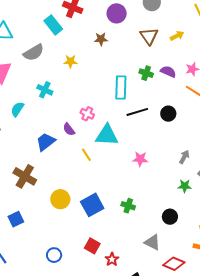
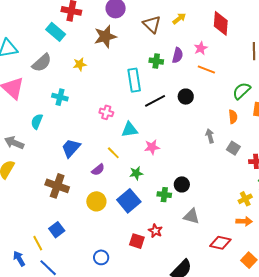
brown star: (101, 39) -> (105, 36), size x1.6
purple semicircle: (168, 72) -> (178, 55), turned 91
purple semicircle: (69, 129) -> (98, 170), moved, turned -80
cyan triangle: (107, 135) -> (130, 130), size x0.7
gray arrow: (184, 157) -> (210, 136), turned -32
pink star: (140, 159) -> (152, 147), moved
green star: (185, 186) -> (136, 173), moved
black circle: (170, 217) -> (182, 184), moved
gray triangle: (152, 242) -> (191, 216), moved
red star: (112, 259) -> (155, 231), moved

